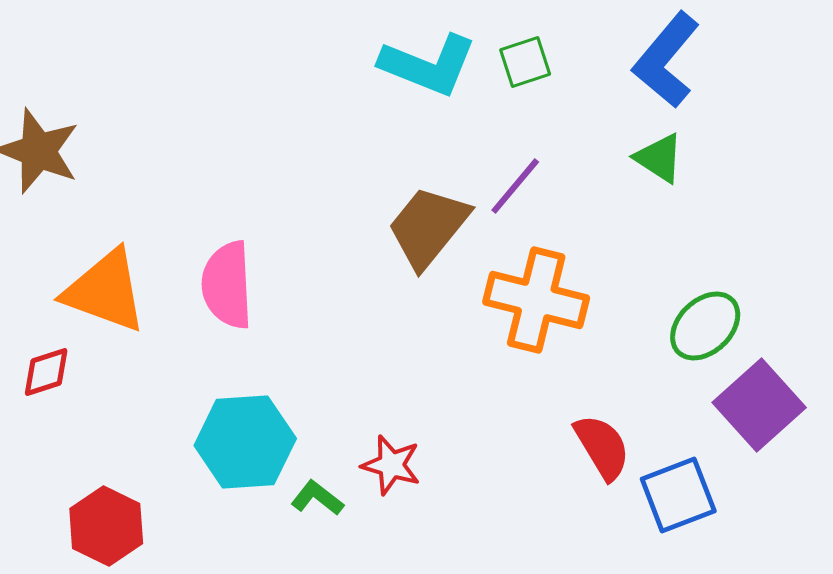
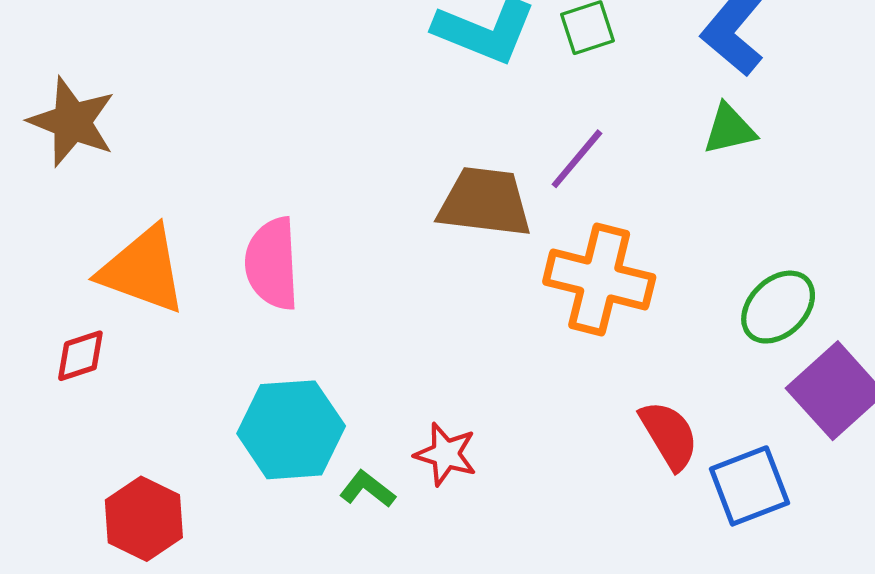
green triangle: (659, 158) -> (729, 129), turned -46
brown trapezoid: (428, 227) -> (485, 202), turned 58

